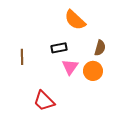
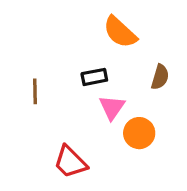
orange circle: (93, 71) -> (139, 133), moved

